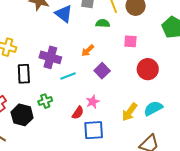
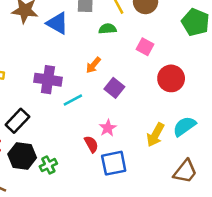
pink square: (130, 41) -> (145, 47), turned 32
black rectangle: (24, 74) -> (17, 121), moved, turned 54
green cross: (45, 101) -> (48, 165), moved
red semicircle: (78, 113) -> (91, 144), turned -56

